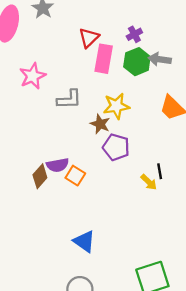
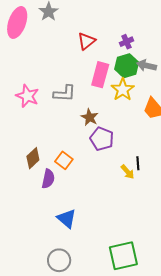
pink rectangle: (104, 59) -> (100, 75), moved
pink star: (33, 76) -> (27, 96), moved, turned -30
yellow star: (116, 106) -> (123, 90), moved, turned -30
purple semicircle: (58, 165) -> (48, 179), moved, turned -72

